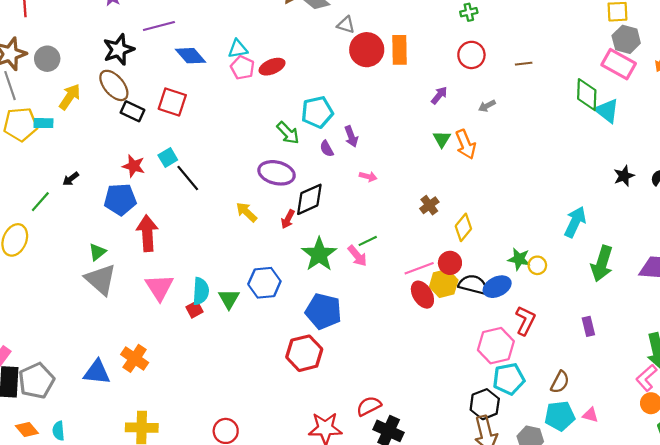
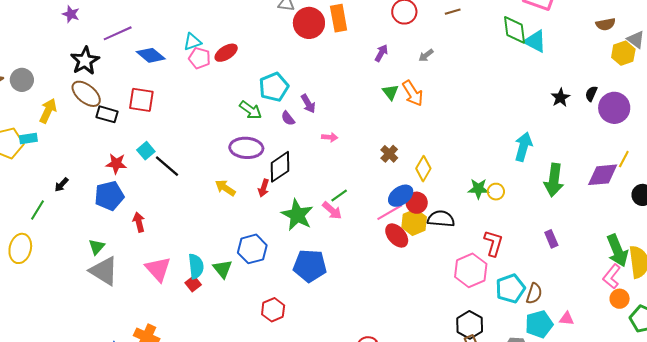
red arrow: (147, 233) -> (139, 222), size x0.6
blue ellipse: (497, 287) -> (401, 196), moved
red hexagon: (304, 353) -> (273, 310), moved, size x0.7
cyan pentagon: (509, 379) -> (510, 288), moved

